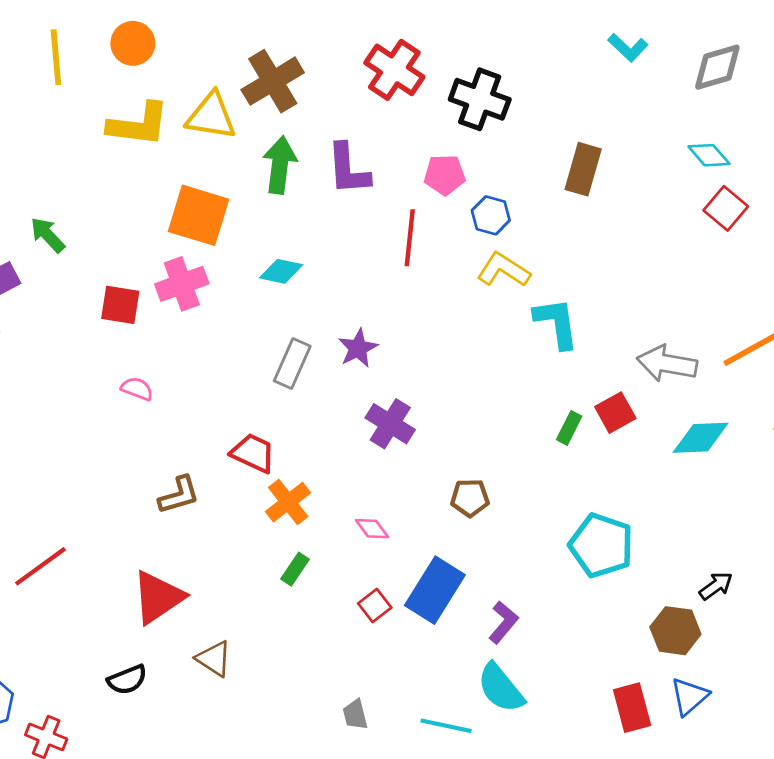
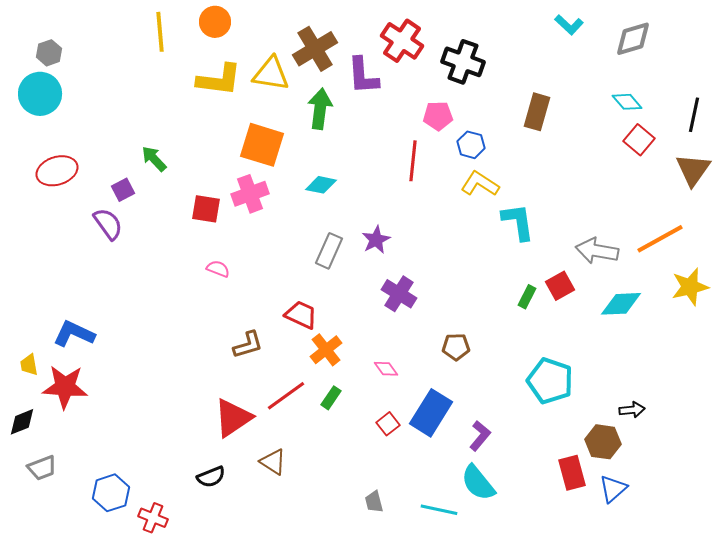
purple L-shape: (348, 169) -> (363, 76), moved
red line: (41, 566) -> (286, 396), moved
black arrow: (716, 586) -> (632, 410), turned 30
red rectangle: (632, 708) -> (572, 473), moved

